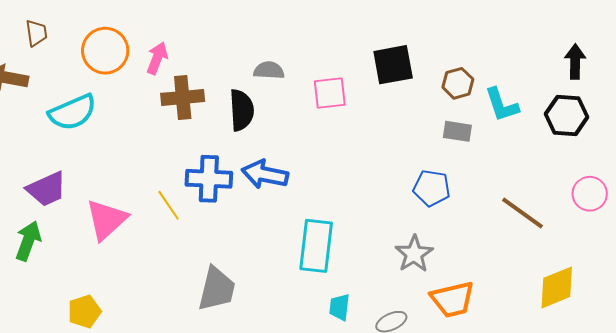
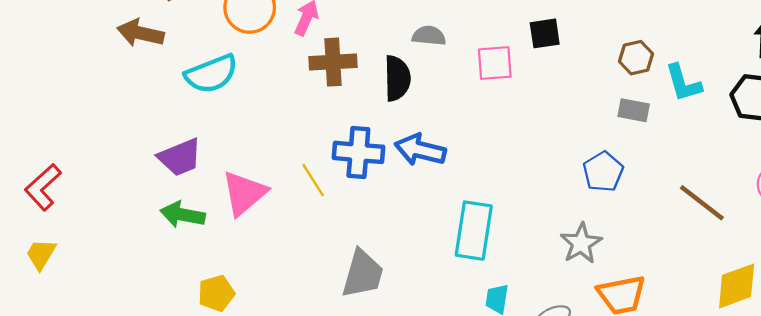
black square: (393, 65) -> (545, 33), moved, size x0.7
blue pentagon: (432, 188) -> (603, 172), turned 30
green arrow: (28, 241) -> (183, 215), moved, turned -102

